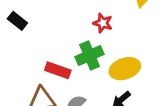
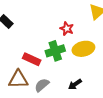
yellow ellipse: (125, 69) -> (83, 49), moved

